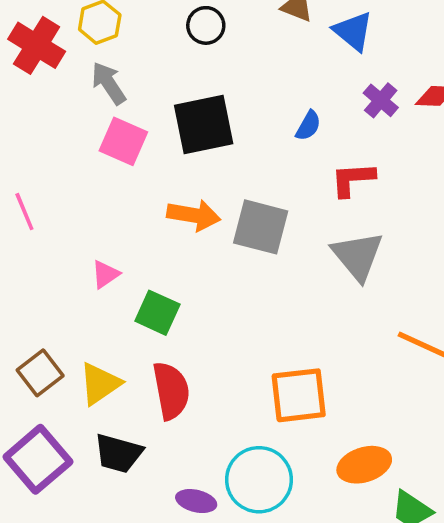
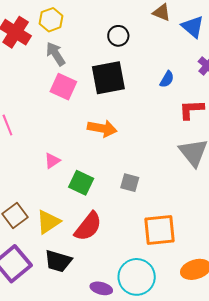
black circle: (206, 25) -> (118, 36), moved
gray square: (261, 227) -> (130, 183), moved, size x0.6
red semicircle: (171, 391) -> (88, 226), turned 48

